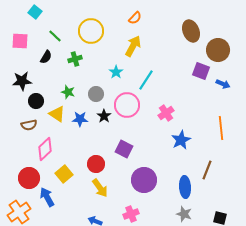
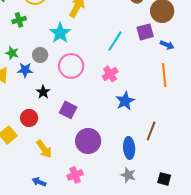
purple square: (201, 71) -> (145, 32), turned -36
cyan star: (116, 72) -> (60, 33), size x1.5
cyan line: (146, 80) -> (115, 41), moved
black star: (104, 116) -> (43, 92), moved
blue star: (80, 119) -> (25, 70), moved
orange line: (221, 128) -> (164, 75), moved
red circle: (96, 164) -> (29, 118), moved

